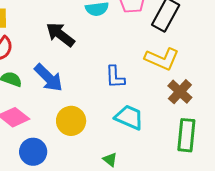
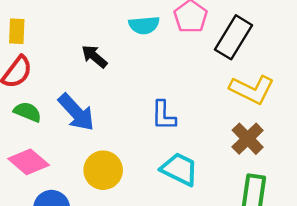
black arrow: (60, 35) -> (94, 56), size x0.7
yellow L-shape: (162, 59) -> (252, 89), moved

